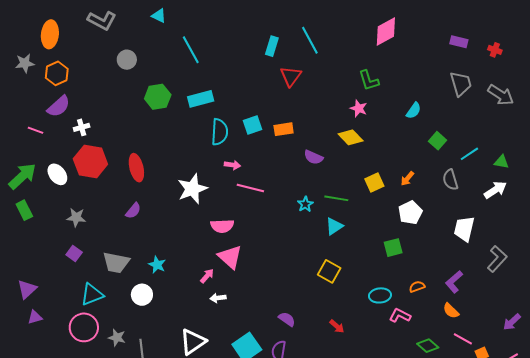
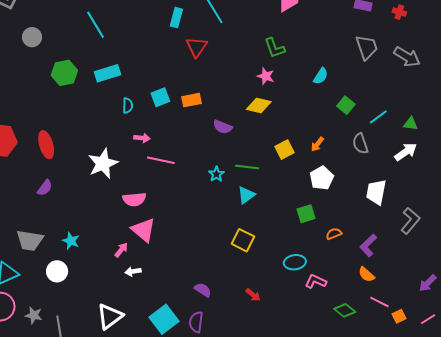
cyan semicircle: (220, 132) -> (128, 106), size x0.6
yellow diamond: (351, 137) -> (259, 105), turned -30
orange semicircle: (417, 287) -> (334, 234), moved

